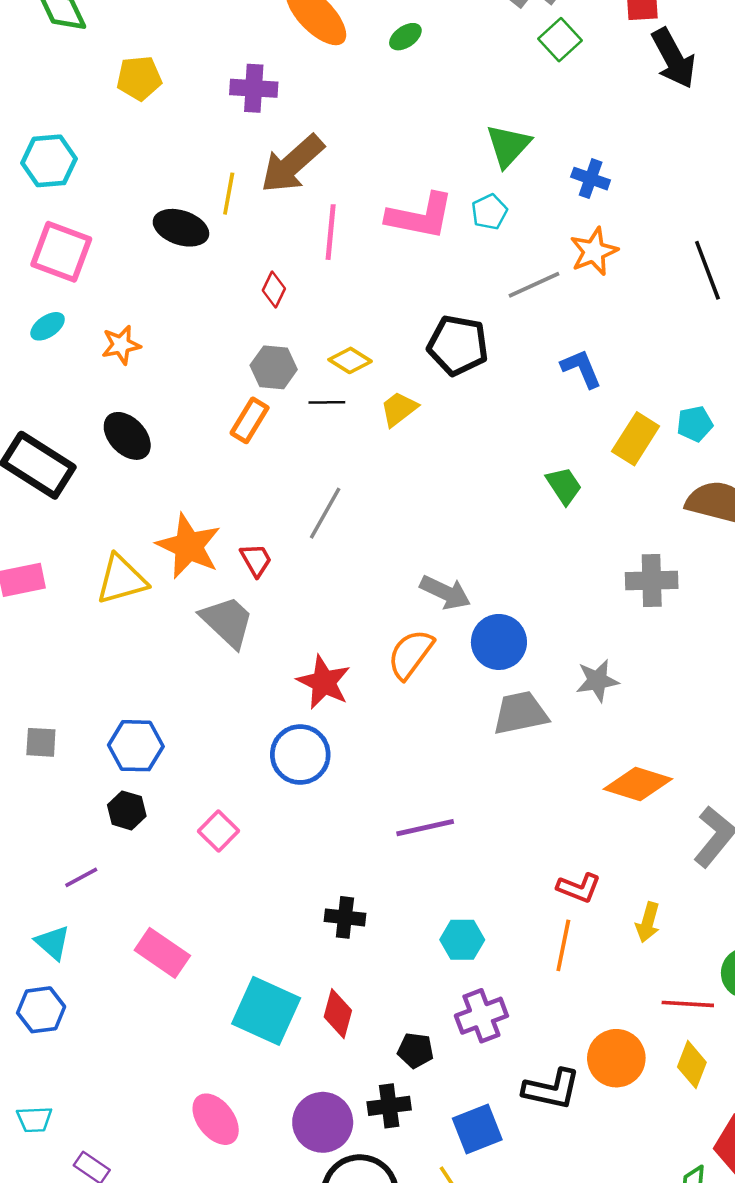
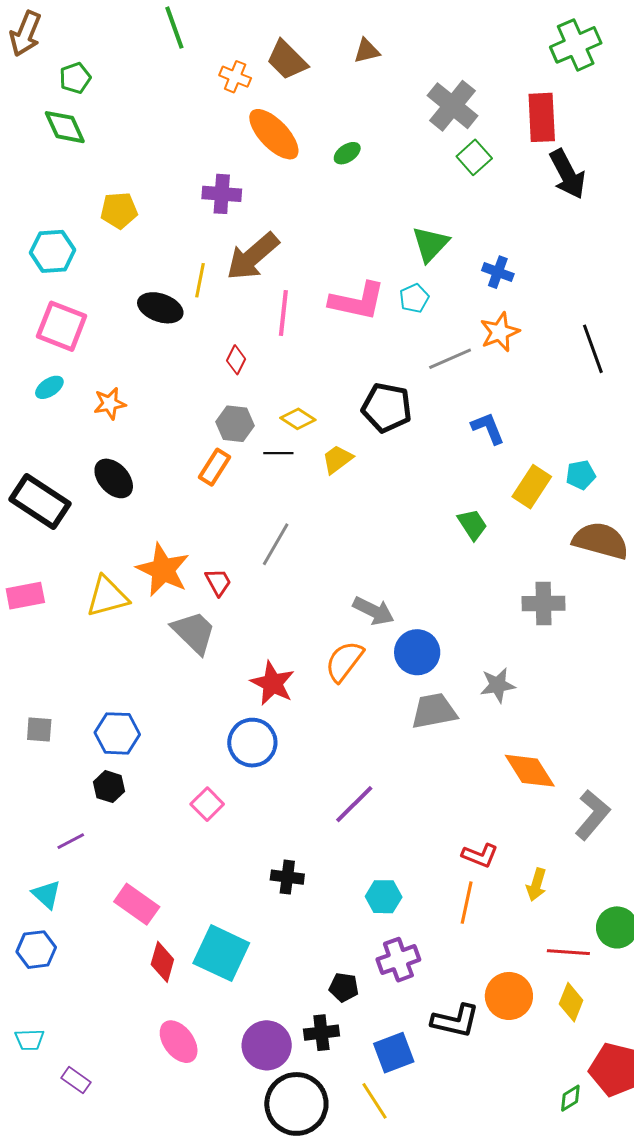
yellow pentagon: (139, 78) -> (119, 210), moved
orange diamond: (638, 784) -> (530, 771), turned 40
purple line: (425, 828) -> (354, 804), turned -33
pink square: (218, 831) -> (207, 804), moved
red diamond: (338, 1014) -> (162, 962), moved

